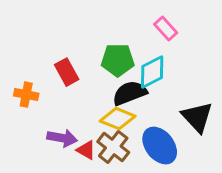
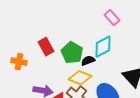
green pentagon: (118, 60) -> (72, 53), moved, turned 30
black semicircle: (130, 93) -> (88, 61), size x0.6

